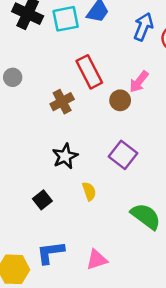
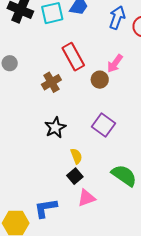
black square: (42, 200) -> (75, 176), moved
pink triangle: (97, 260) -> (86, 198), moved

